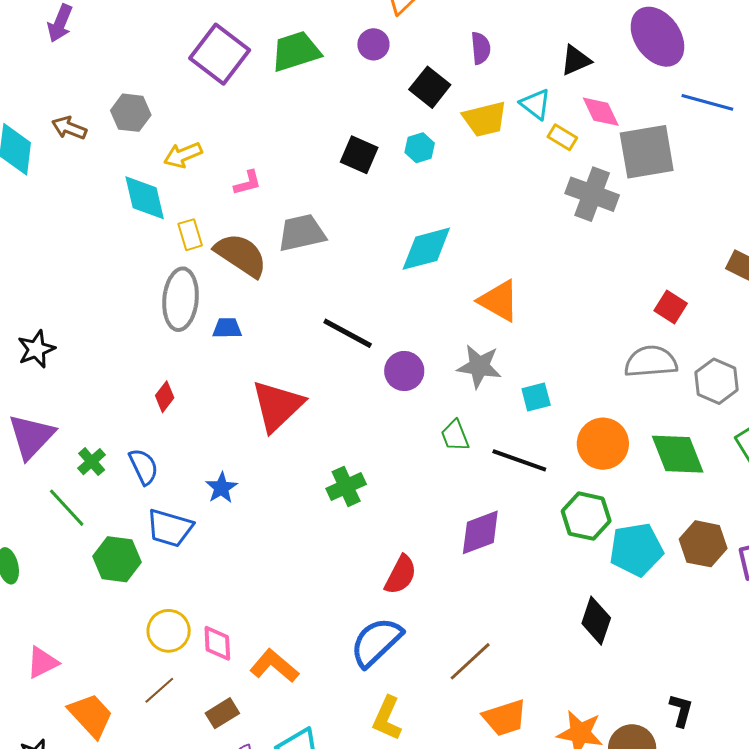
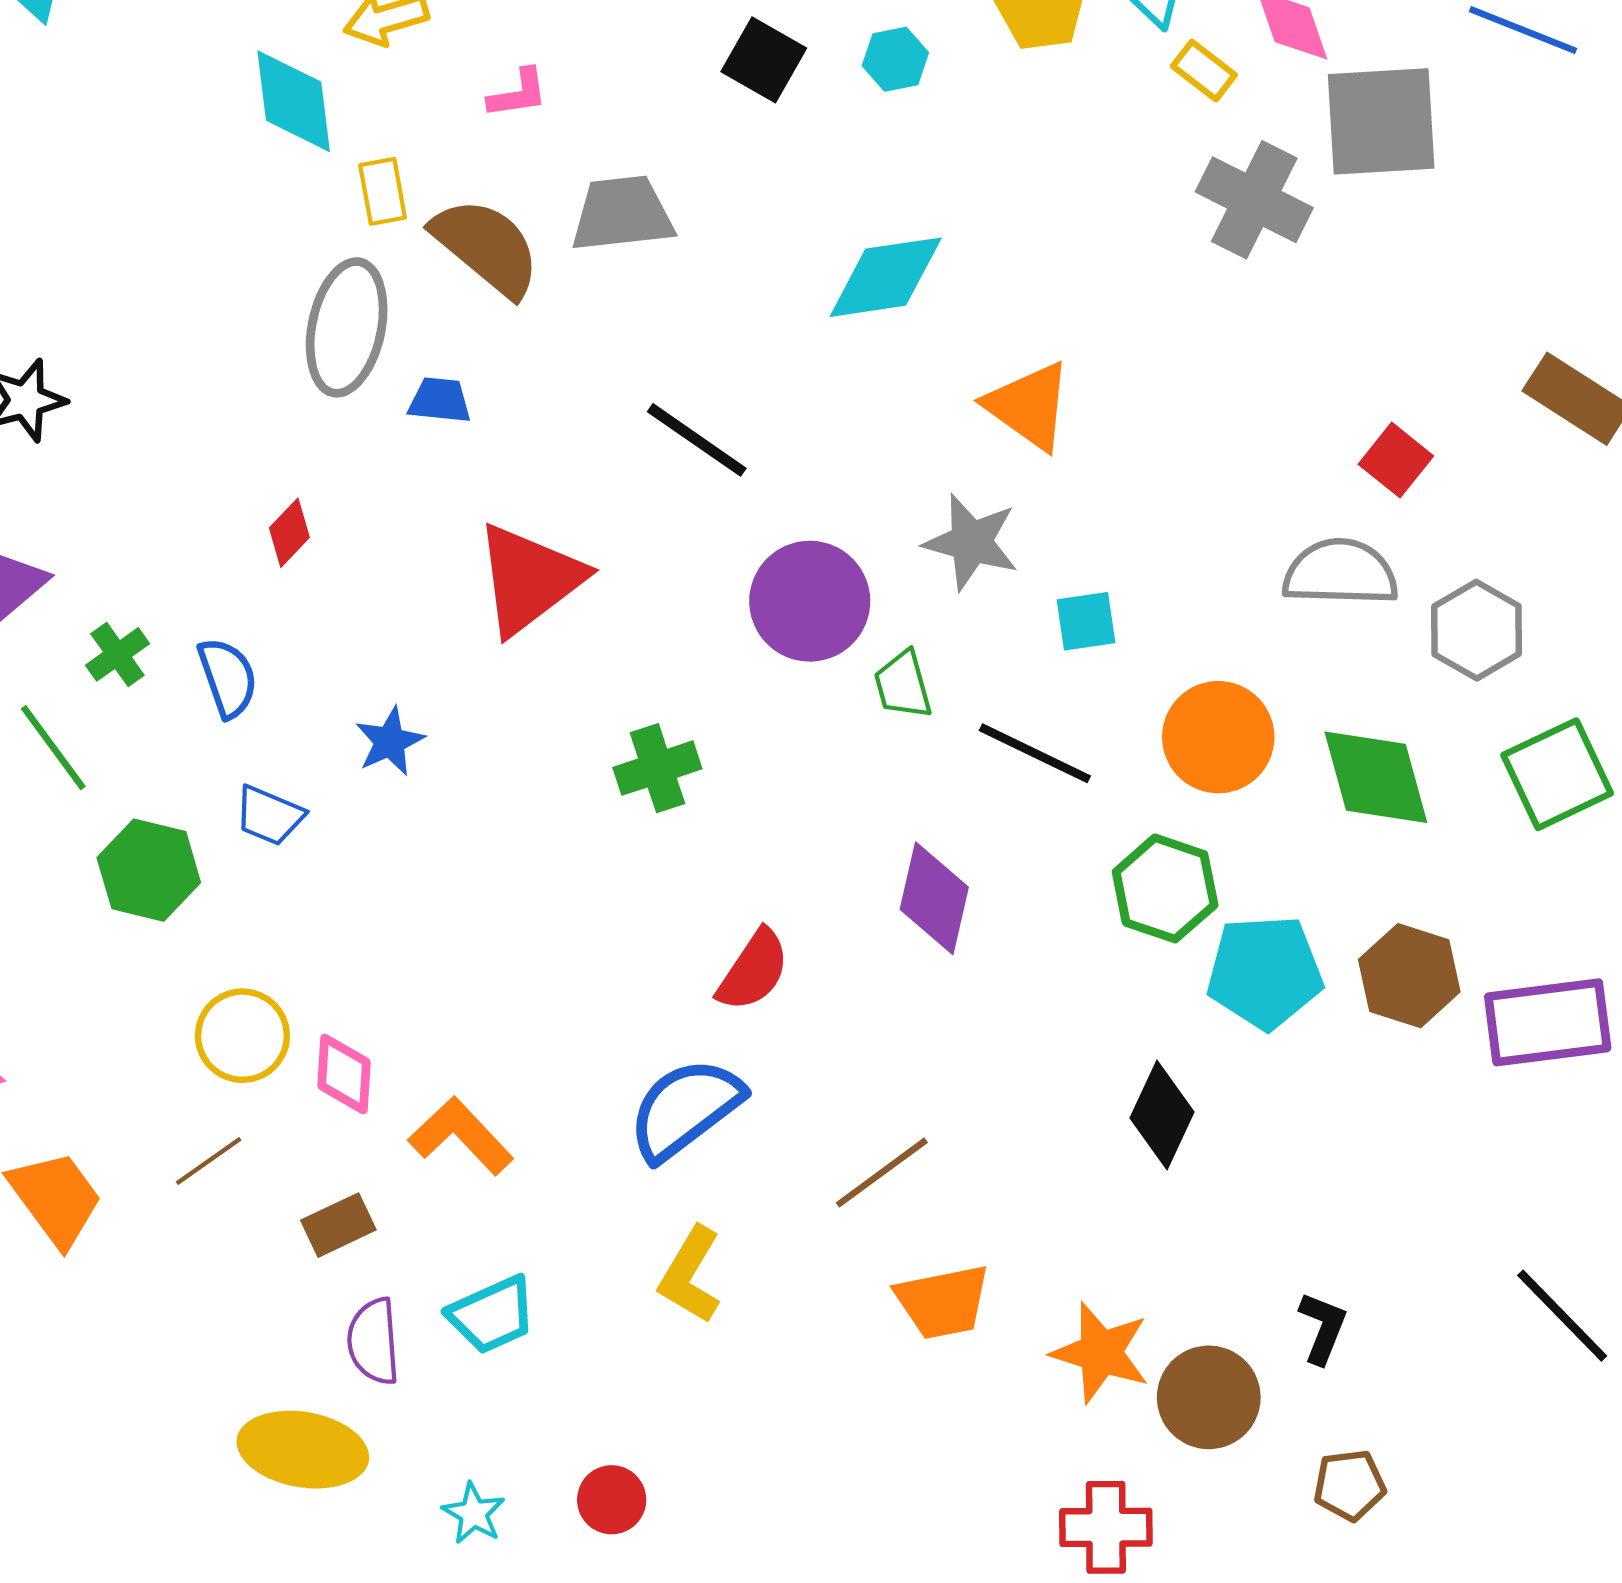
purple circle: (404, 371) -> (810, 601), moved, size x1.4
blue trapezoid: (170, 528) -> (269, 815), size x0.7
purple diamond: (480, 532) -> (934, 898), turned -63

